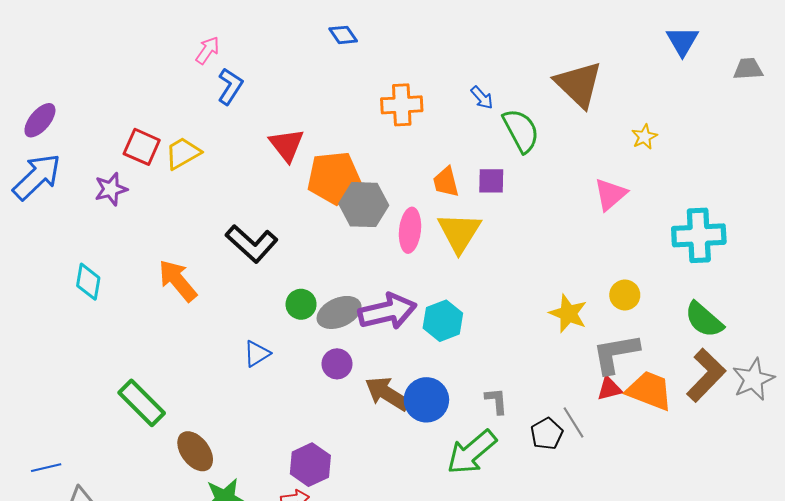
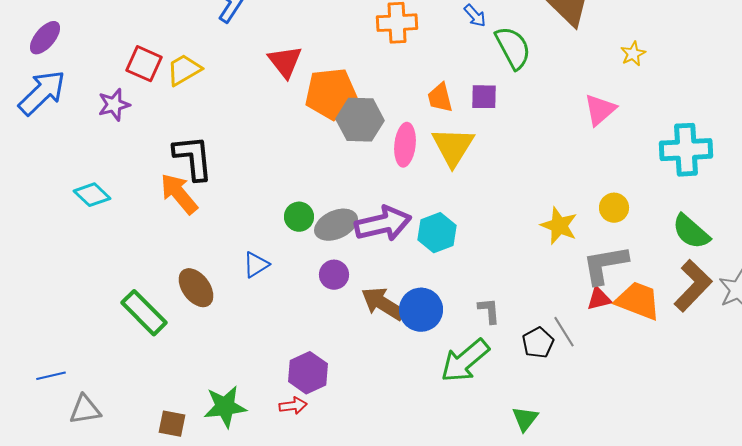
black L-shape: (252, 244) -> (193, 158), moved, turned -138
cyan diamond: (88, 282) -> (92, 195), turned -57
brown ellipse: (195, 451) -> (196, 288), moved

